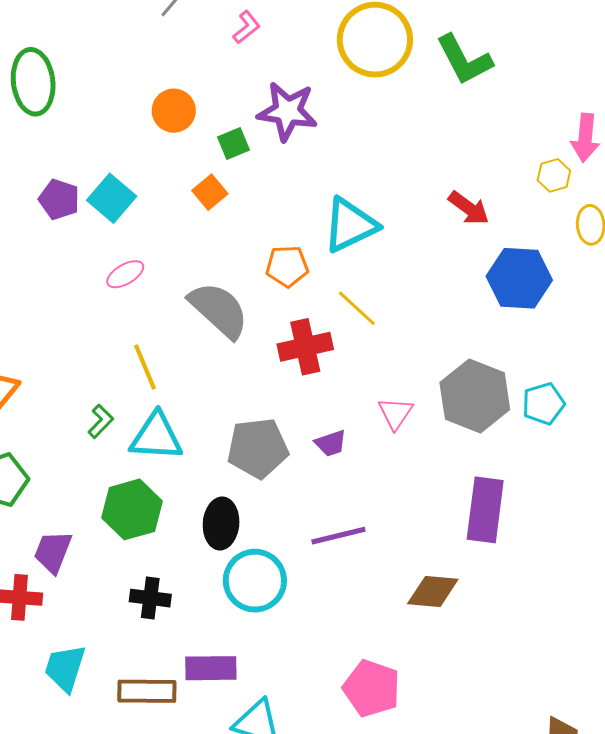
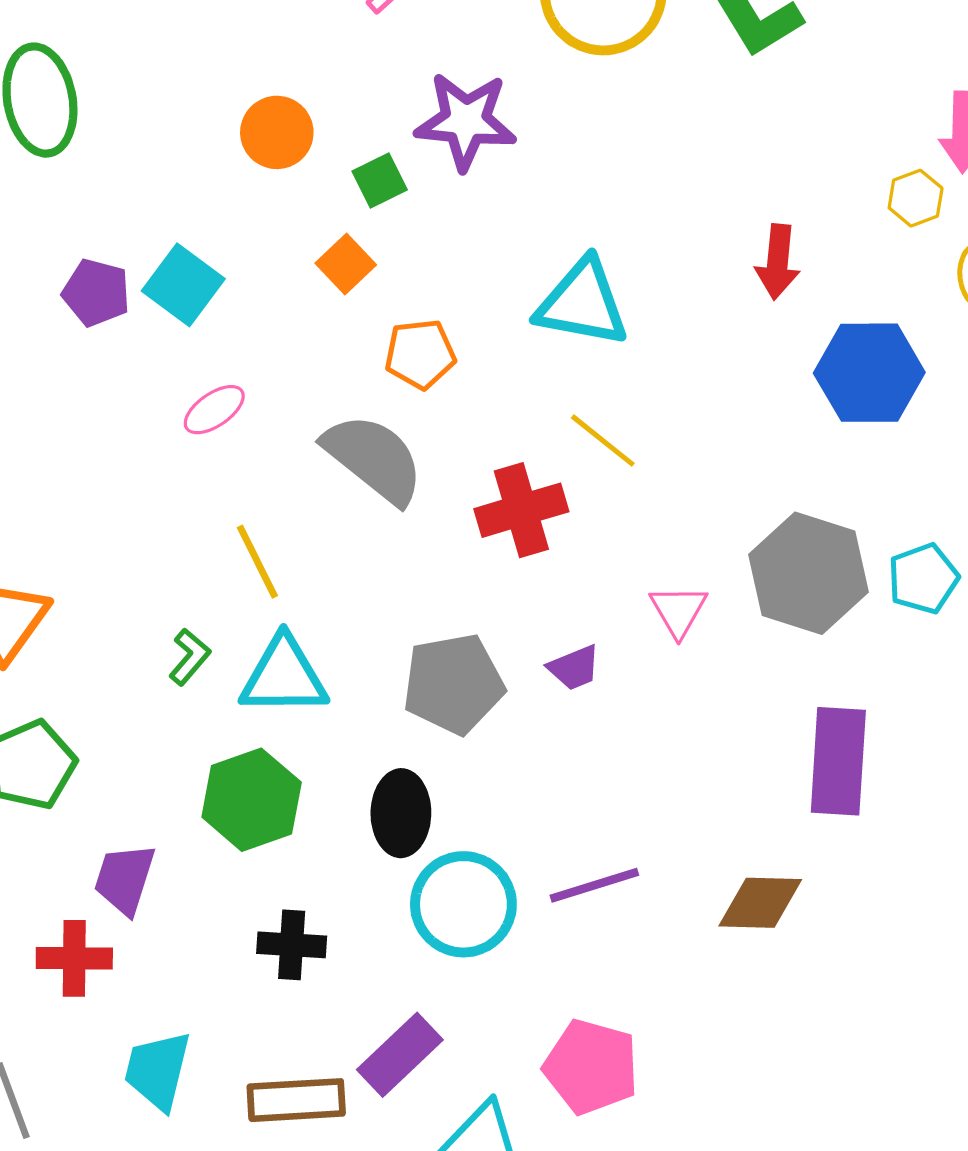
red arrow: (469, 208) -> (778, 262), turned 63
cyan triangle: (350, 225) -> (582, 303), turned 40
orange pentagon: (287, 266) -> (420, 354), moved
purple line: (338, 536) -> (594, 885), moved
purple rectangle: (211, 668) -> (400, 1055), turned -39
pink pentagon: (372, 688) -> (591, 1067), moved

